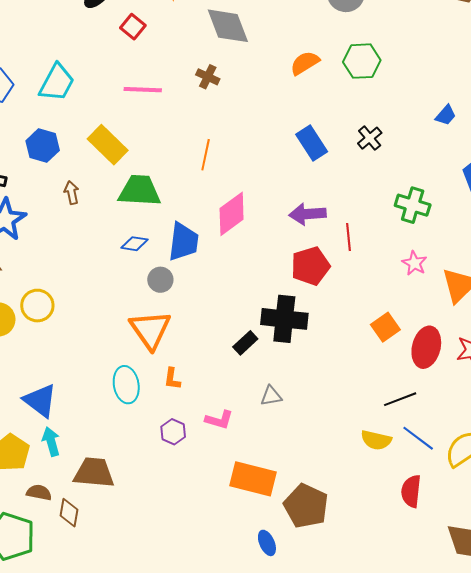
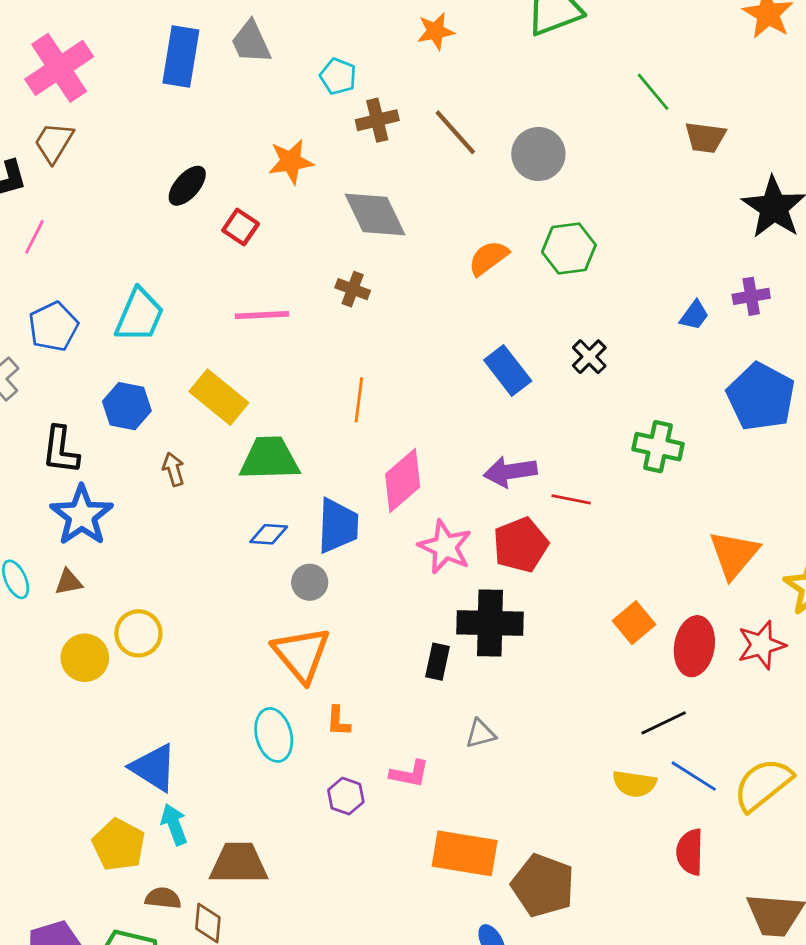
red line: (348, 237) -> (571, 499), turned -68
pink star: (414, 263) -> (445, 547), moved, size x1.5
black rectangle: (245, 343) -> (437, 662), turned -30

